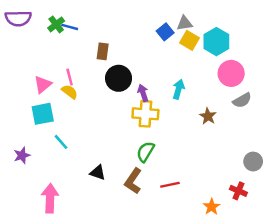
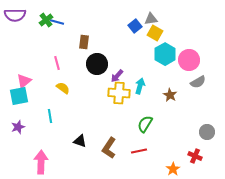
cyan hexagon: (216, 42) -> (165, 54), moved
pink triangle: (43, 84) -> (24, 81), moved
cyan arrow: (178, 89) -> (140, 86), moved
yellow semicircle: (70, 92) -> (63, 88), moved
purple arrow: (143, 93) -> (117, 76), turned -120
cyan square: (43, 114) -> (19, 96), moved
cyan line: (61, 142) -> (50, 116), turned 32
green semicircle: (145, 152) -> (145, 124), moved

